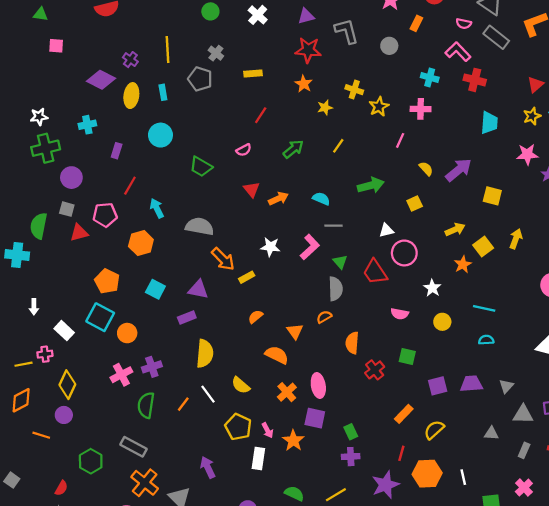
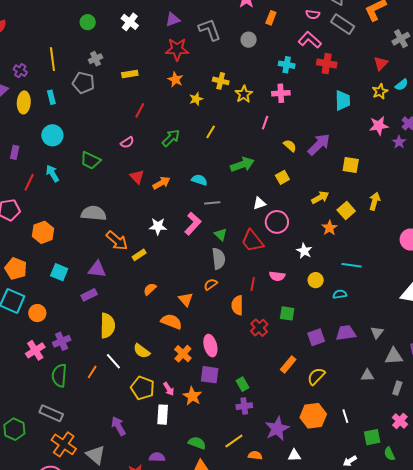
gray cross: (216, 53) -> (96, 59), turned 32
cyan arrow: (157, 208) -> (52, 173), moved
cyan semicircle: (486, 340) -> (340, 294), moved
red line: (401, 453) -> (253, 284), moved

